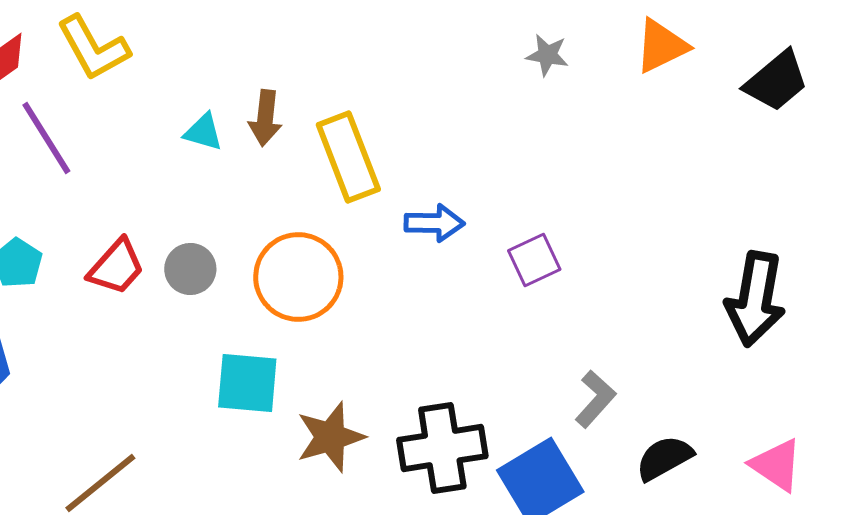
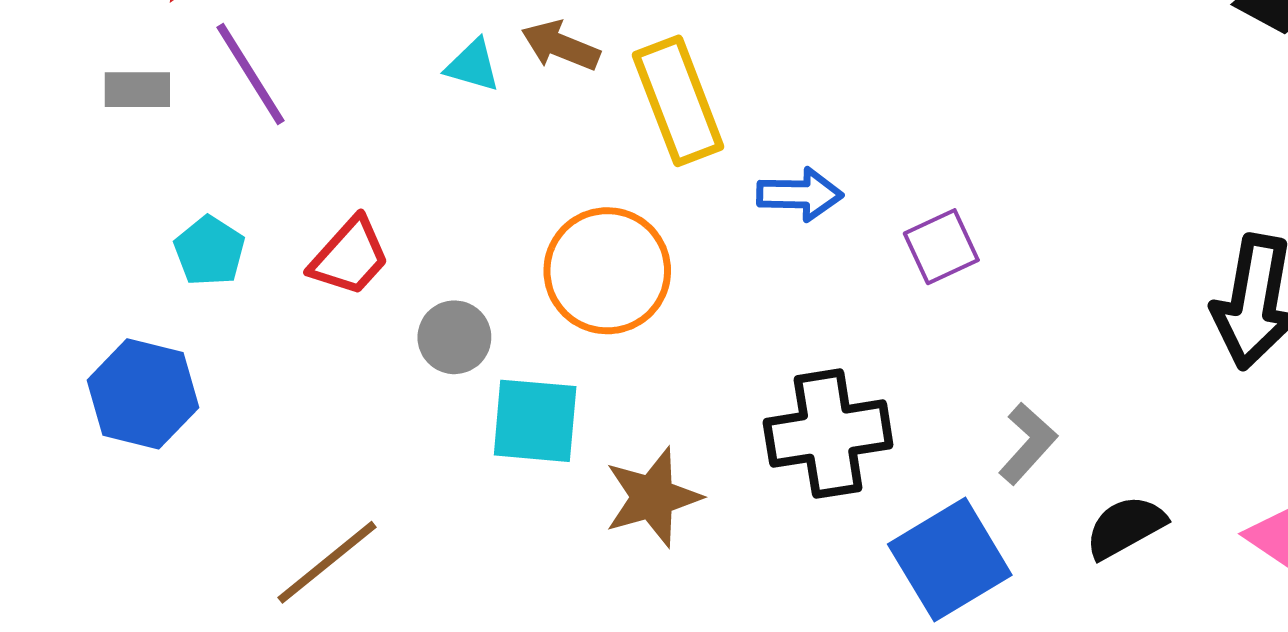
brown arrow: (265, 118) -> (561, 46), turned 106
gray circle: (190, 269) -> (454, 337), moved
black cross: (442, 448) -> (828, 434), moved

